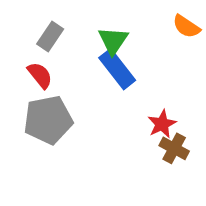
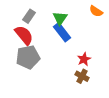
red semicircle: (40, 75) -> (24, 35), size x1.5
brown cross: (174, 148) -> (82, 76), moved

